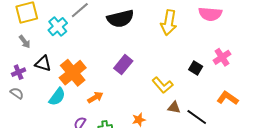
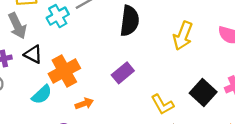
black semicircle: (120, 19) -> (130, 21), turned -80
gray arrow: (25, 42) -> (17, 26), size x1.6
black square: (196, 68) -> (203, 93), size x1.6

